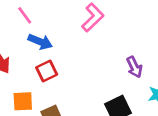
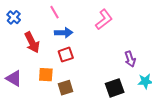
blue arrow: (40, 42) -> (64, 33), turned -30

